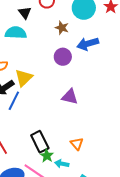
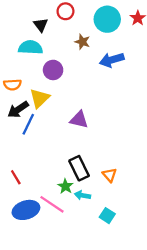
purple circle: (63, 57) -> (53, 70), moved
purple triangle: (70, 97) -> (79, 120), moved
black rectangle: (40, 142) -> (79, 168), moved
orange triangle: (77, 144) -> (110, 175), moved

